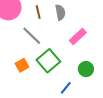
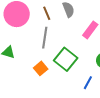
gray line: (32, 36) -> (45, 38), turned 65

